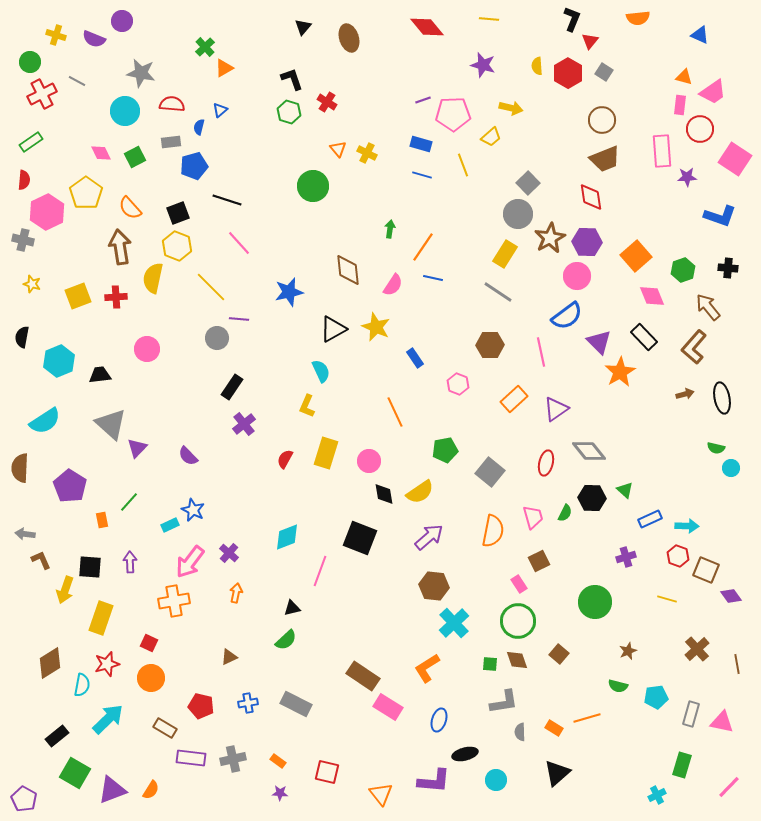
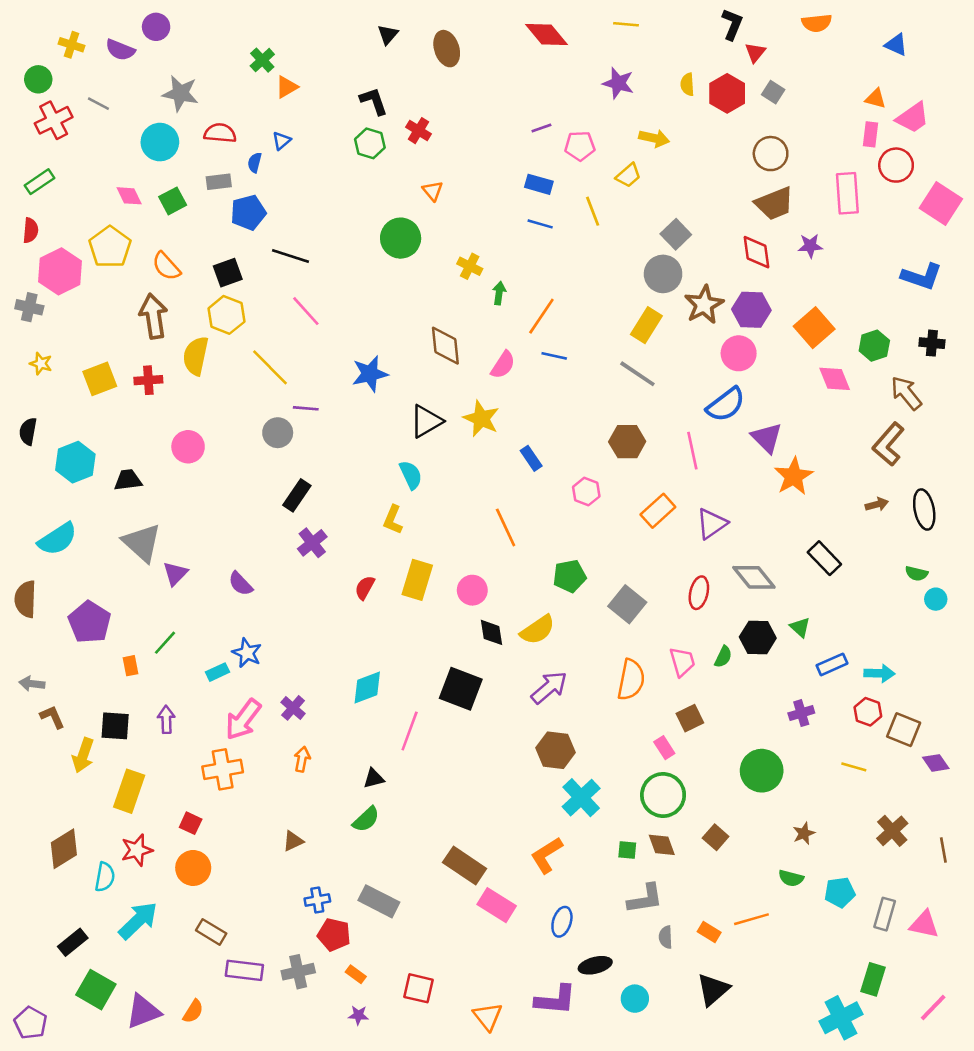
pink pentagon: (453, 114) -> (580, 146), size x0.7
yellow cross: (367, 153) -> (470, 266), moved
purple star: (687, 177) -> (810, 246), moved
black rectangle: (644, 337) -> (824, 558), moved
red pentagon: (201, 706) -> (334, 935), moved
cyan cross: (657, 795) -> (841, 1018), size x1.8

